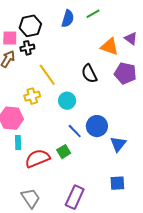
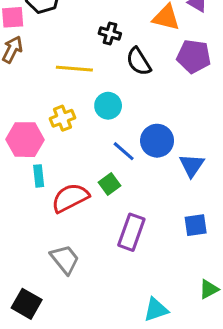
black cross: (27, 48) -> (110, 33), moved, turned 32
yellow line: (47, 75) -> (74, 69), turned -45
yellow cross: (32, 96) -> (63, 118), moved
purple rectangle: (75, 197) -> (131, 232), moved

